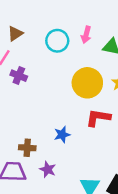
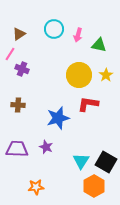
cyan circle: (57, 41) -> (54, 29), moved
blue star: (62, 135) -> (58, 118), size x1.6
brown cross: (27, 148) -> (18, 105), moved

